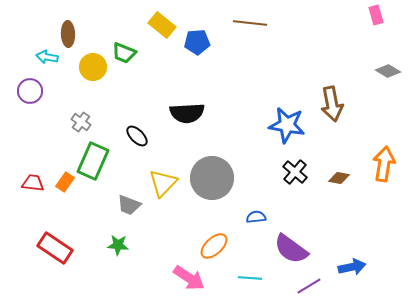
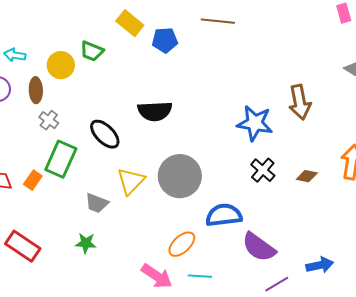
brown ellipse: (68, 34) -> (36, 90), moved
black ellipse: (137, 136) -> (105, 134), size x1.4
blue semicircle: (256, 217) -> (224, 215), size x1.8
cyan line: (250, 278) -> (200, 276), moved

